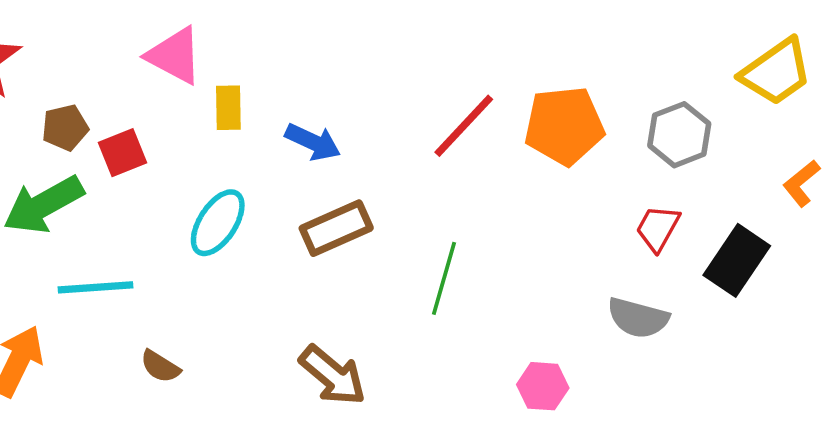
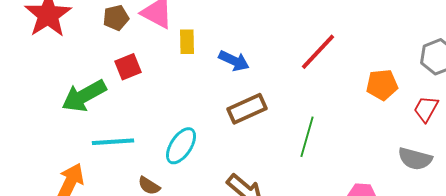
orange pentagon: (564, 126) -> (382, 85), moved, size x0.7
brown pentagon: (65, 128) -> (116, 18), moved
cyan ellipse: (218, 223) -> (181, 146), moved

